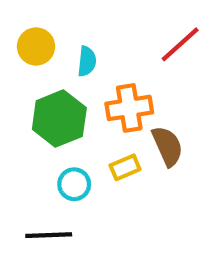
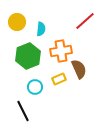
black line: (49, 235) -> (23, 111), turned 65

